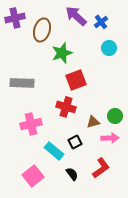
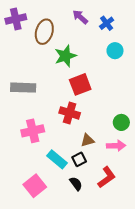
purple arrow: (76, 16) -> (80, 17), size x0.7
brown triangle: (93, 122) -> (88, 140), moved
black square: (75, 142) -> (79, 159), moved

